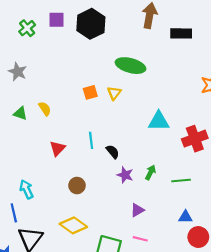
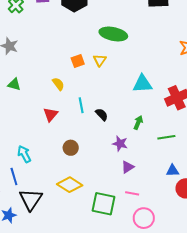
yellow semicircle: (45, 109) -> (58, 84), moved
green arrow: (150, 172) -> (138, 123), moved
purple star: (125, 175) -> (120, 144), moved

